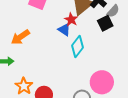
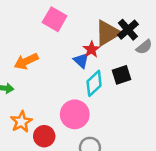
black square: (105, 23) -> (121, 75), moved
pink circle: (102, 82) -> (75, 114), moved

